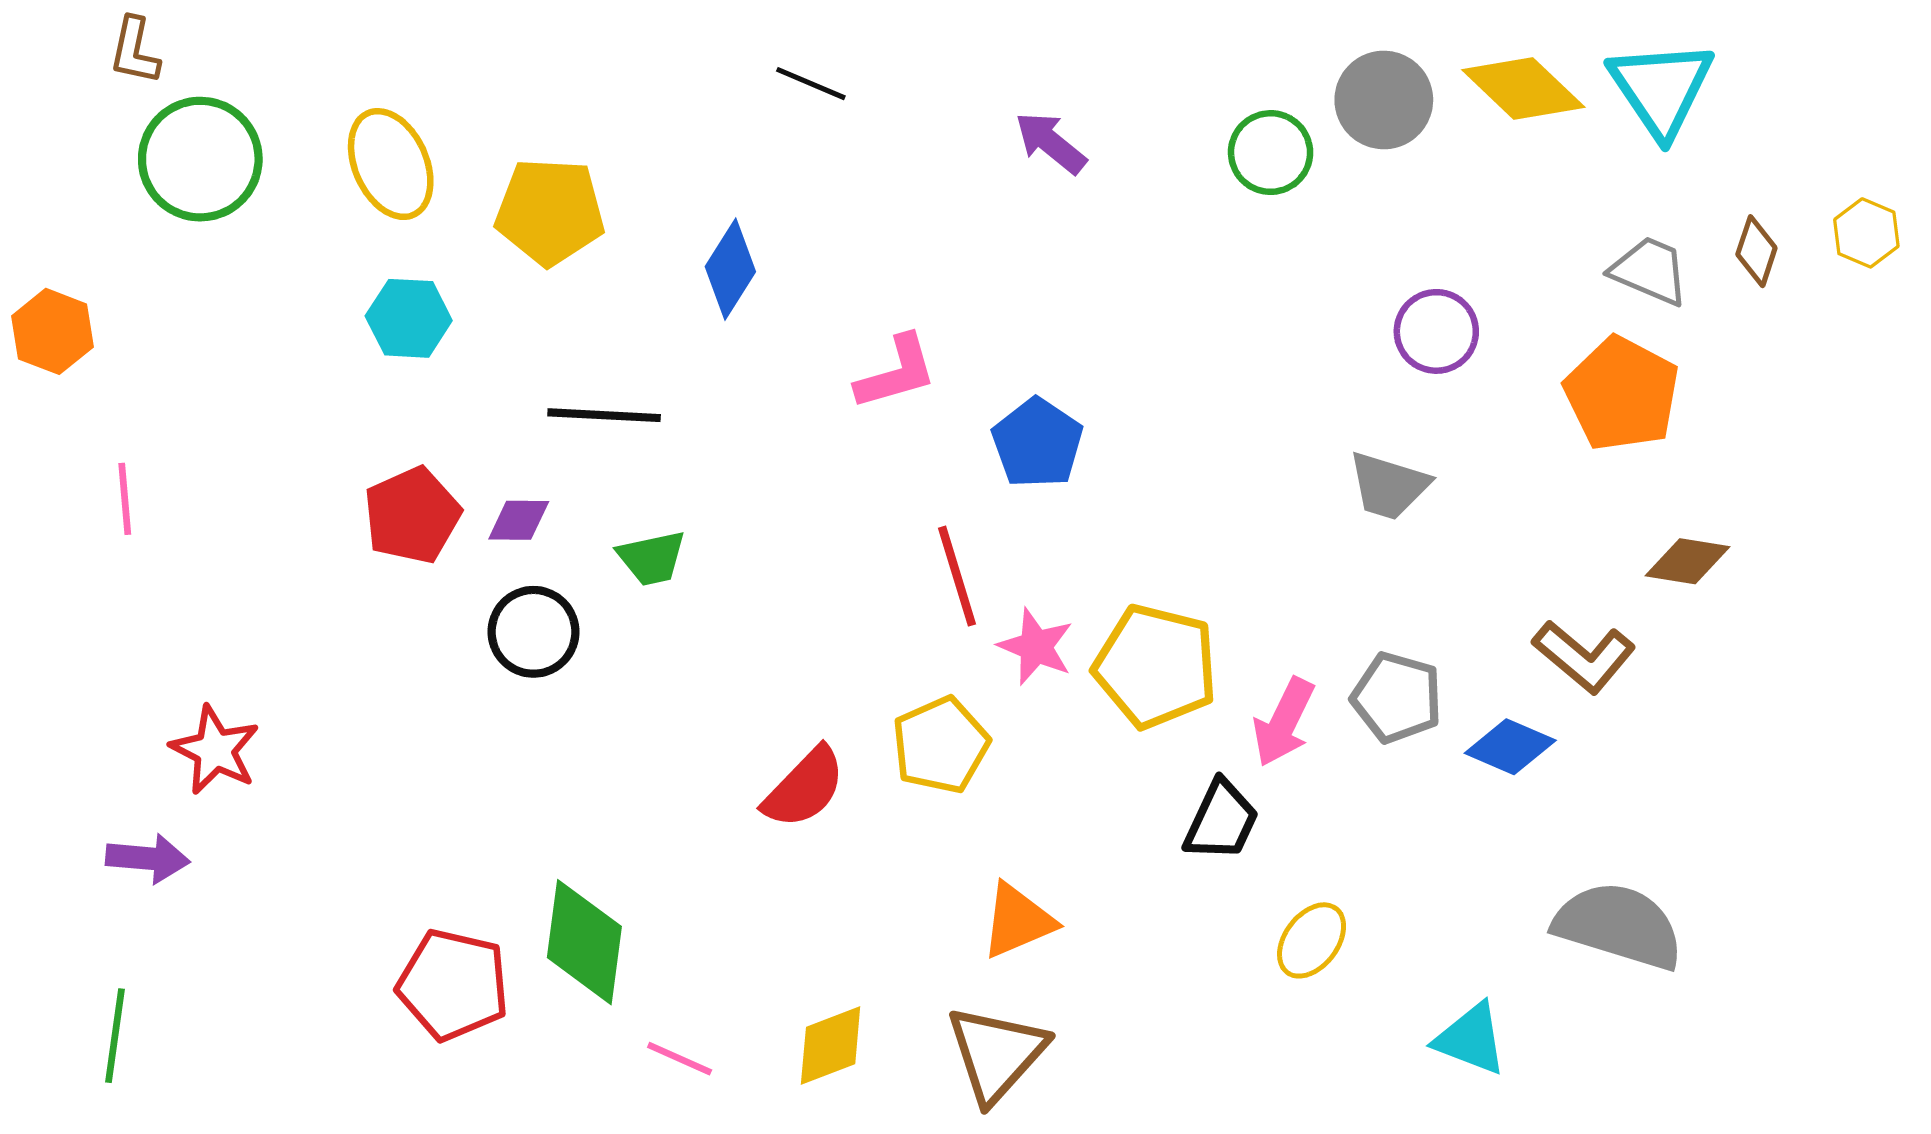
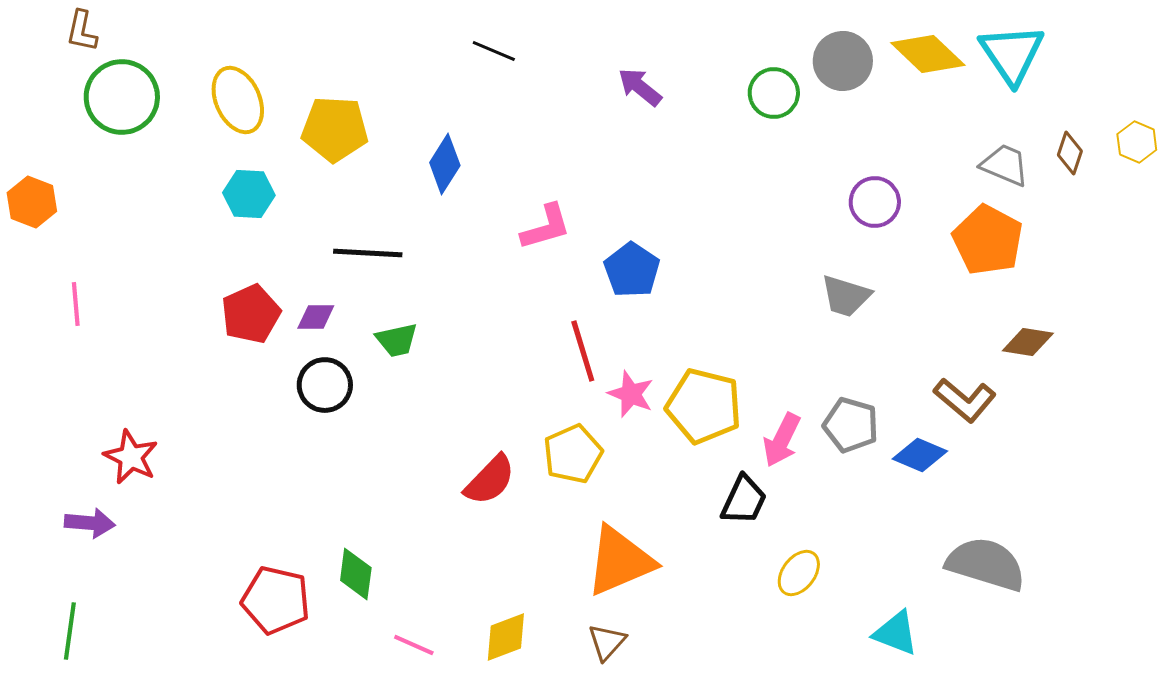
orange triangle: (1018, 921) -> (620, 561), size x1.5
green diamond: (584, 942) -> (356, 574), size x0.7
brown triangle: (996, 1054) -> (607, 642), size x0.6

